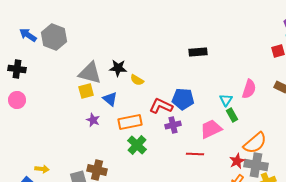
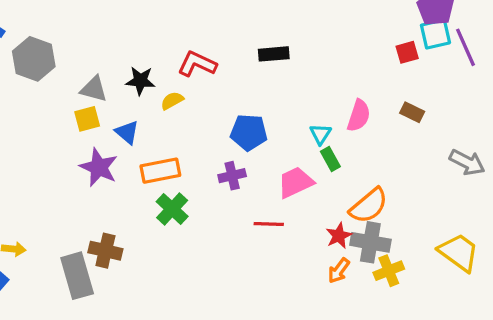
gray hexagon: (54, 37) -> (34, 59), moved
gray triangle: (90, 73) -> (94, 89), size x0.7
yellow semicircle: (137, 80) -> (172, 101), turned 120
red L-shape: (161, 106) -> (197, 64), moved
purple star: (93, 120) -> (99, 167), size x1.6

